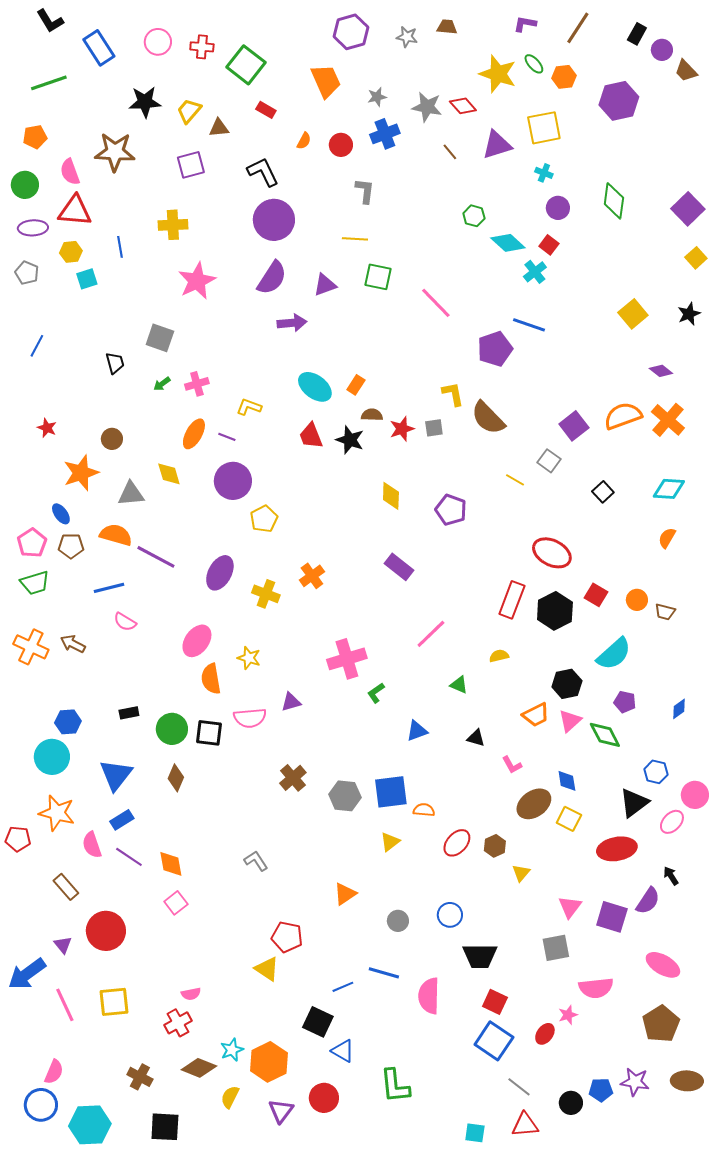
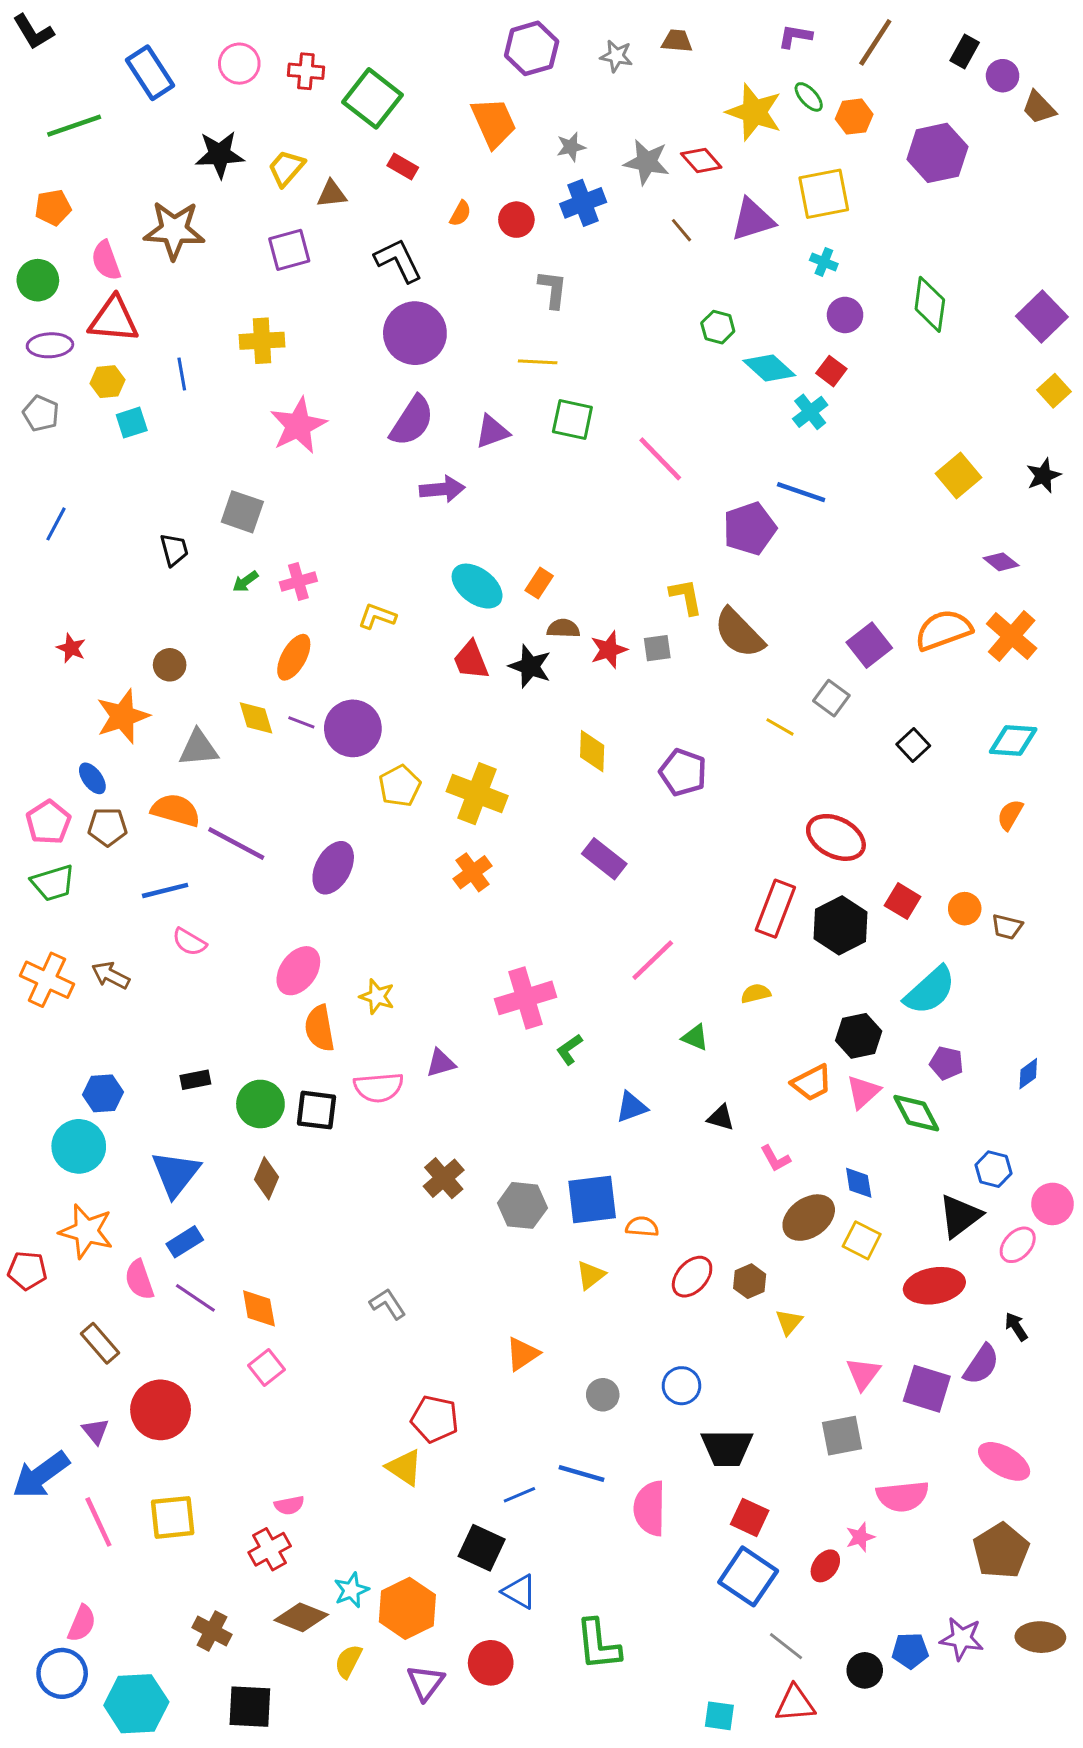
black L-shape: (50, 21) -> (33, 32), moved
purple line: (227, 437) -> (301, 722), moved
yellow cross: (266, 594) -> (477, 794), moved, size x1.4

